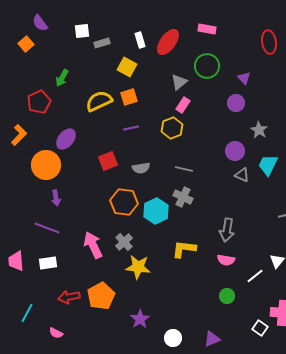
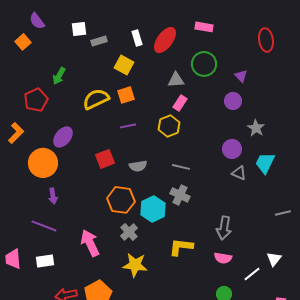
gray triangle: (179, 82) -> (176, 80), turned 36
gray cross: (124, 242) -> (129, 232), moved

